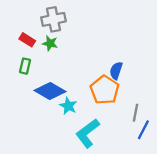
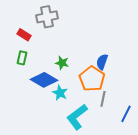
green star: (50, 43) -> (62, 63), moved
gray line: (135, 113) -> (103, 99), moved

